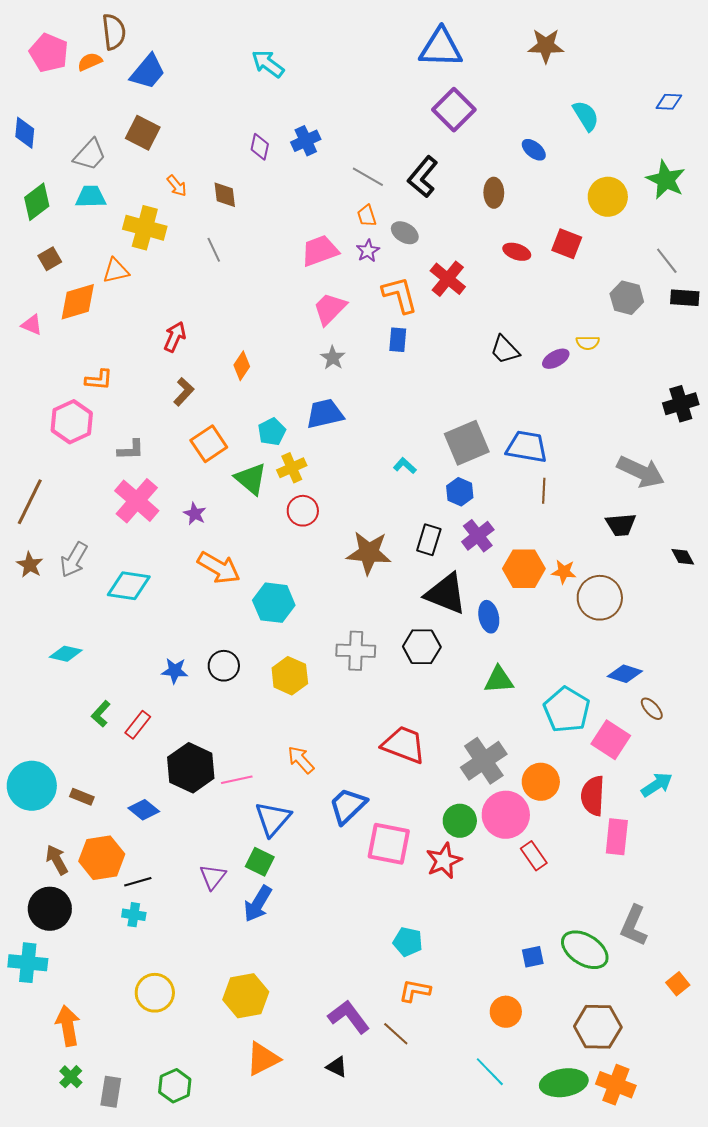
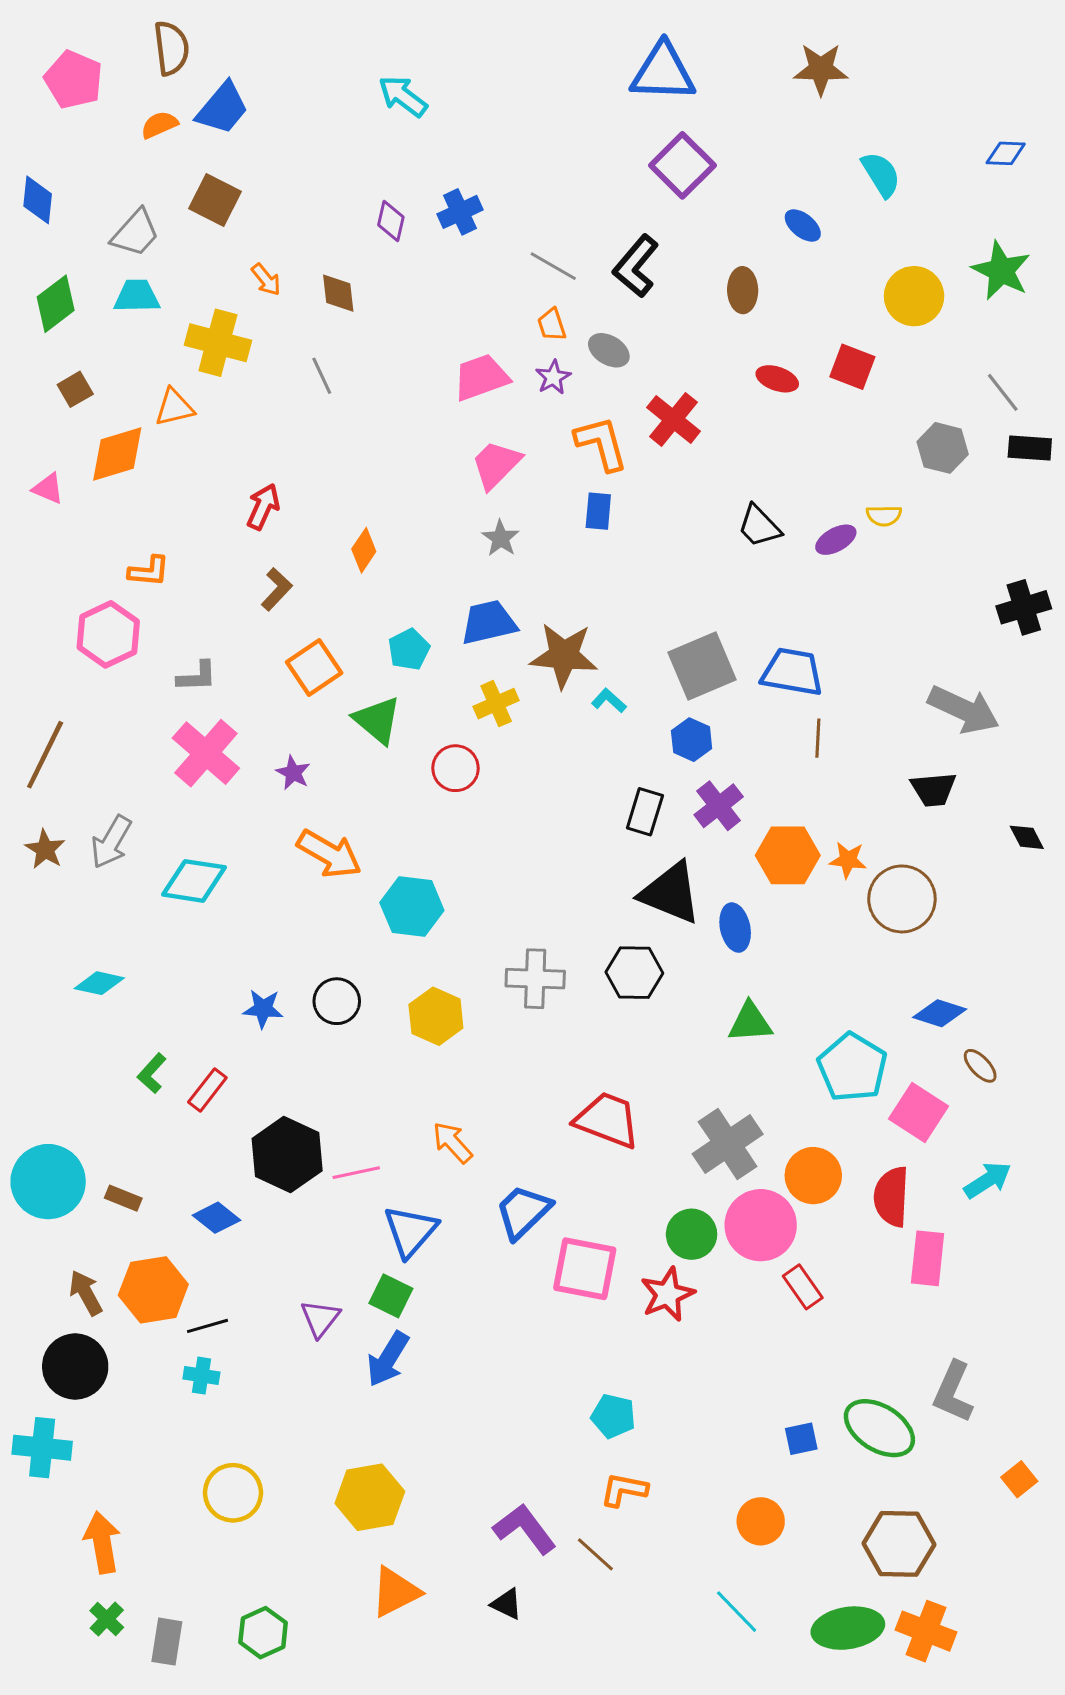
orange semicircle: (90, 62) -> (159, 125), moved
yellow cross: (292, 468) -> (496, 704), moved
brown star: (369, 553) -> (564, 655), moved

